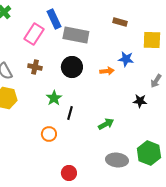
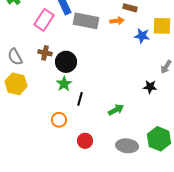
blue star: (126, 59) -> (142, 36), moved
black circle: (72, 67) -> (66, 62), moved
orange arrow: (107, 71) -> (117, 21), moved
red circle: (69, 173) -> (85, 141), moved

